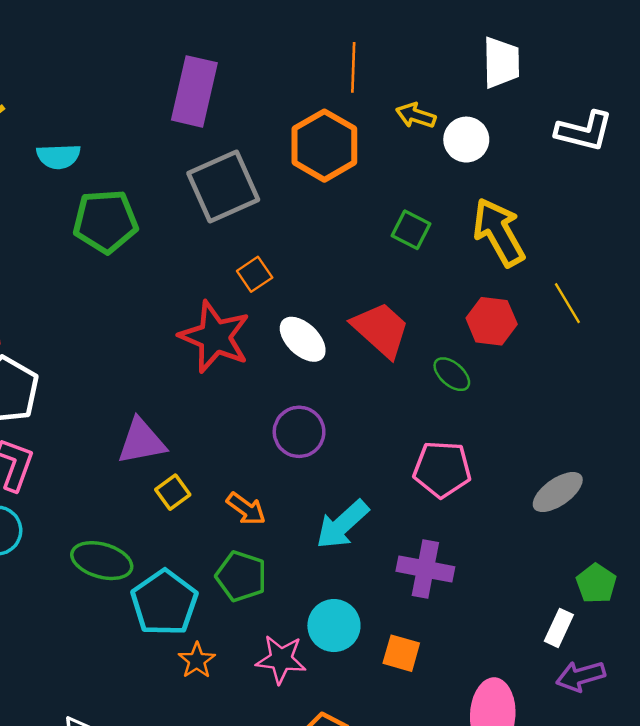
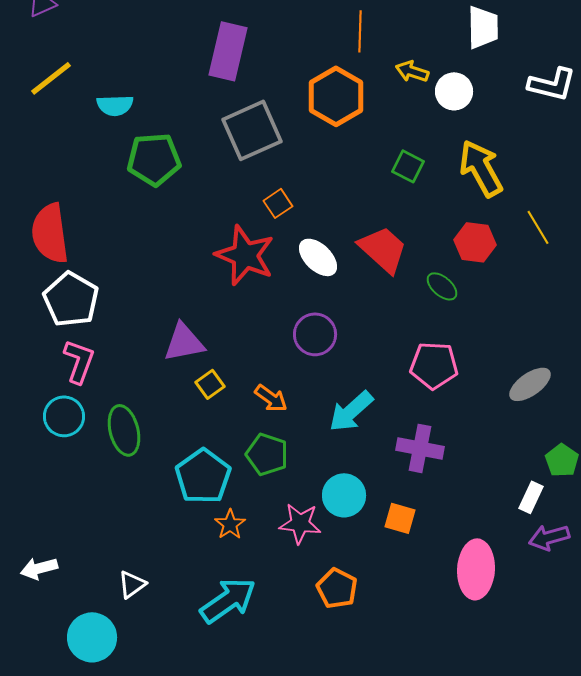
green ellipse: (102, 561) -> (124, 430), moved, turned 60

